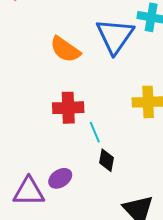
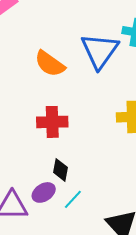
cyan line: (95, 132) -> (73, 199), moved, turned 65
black diamond: (107, 160) -> (61, 170), moved

